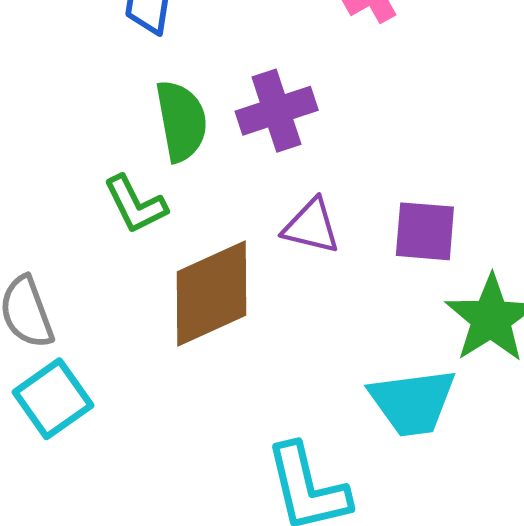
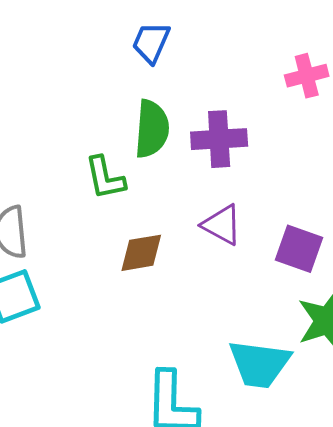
brown diamond: (211, 294) -> (141, 253), size x0.6

